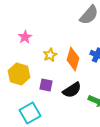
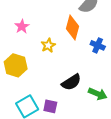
orange diamond: (73, 59) -> (72, 28), moved
purple square: (46, 85) -> (50, 106), moved

